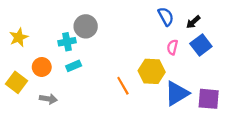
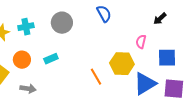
blue semicircle: (166, 16) -> (104, 14), moved
cyan cross: (67, 42) -> (26, 27), moved
blue square: (201, 45) -> (167, 58), moved, turned 36

